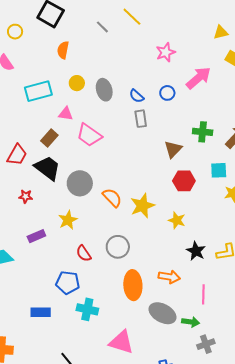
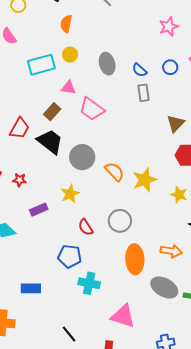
yellow circle: (77, 83) -> (70, 55), moved
red star: (26, 196) -> (20, 180), moved
blue rectangle: (41, 312) -> (31, 288), moved

